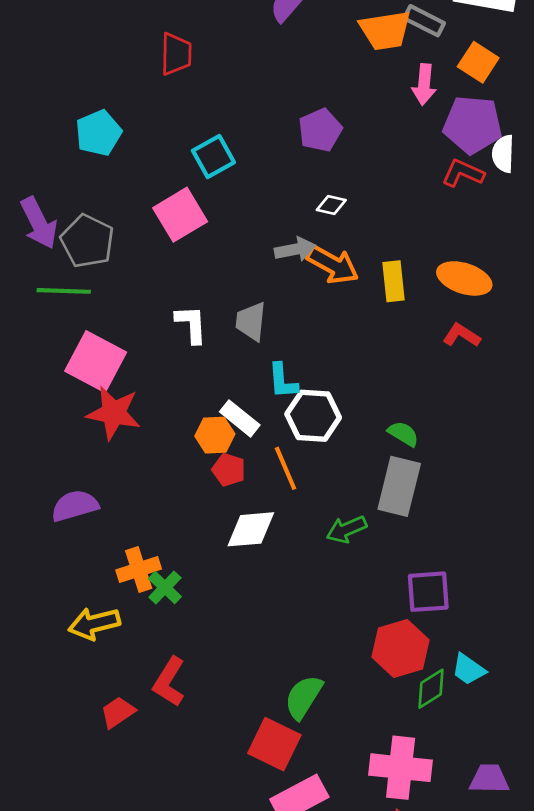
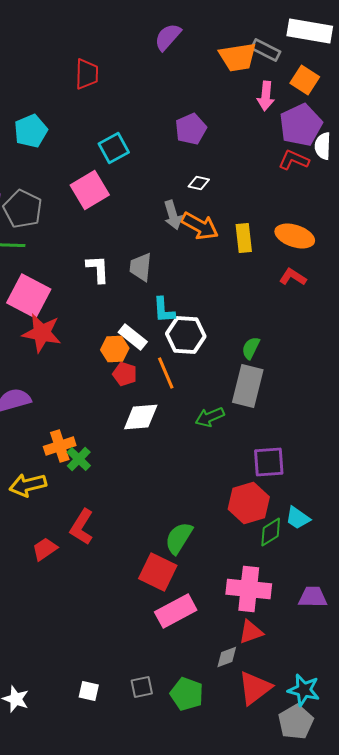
purple pentagon: (473, 125) -> (301, 125), turned -30
gray arrow: (295, 249) -> (173, 215), turned 84
green semicircle: (403, 434) -> (251, 348), turned -95

